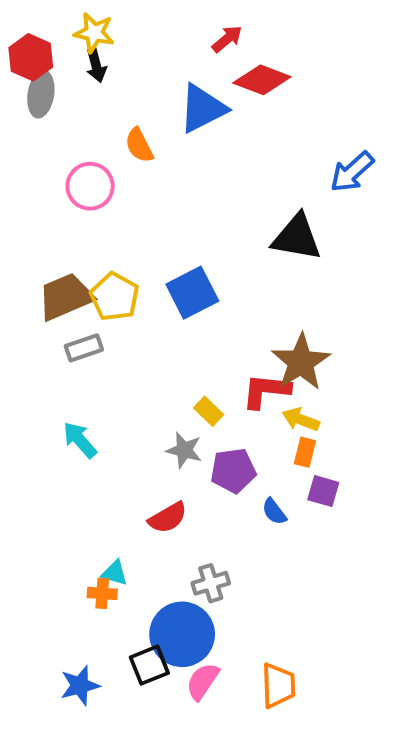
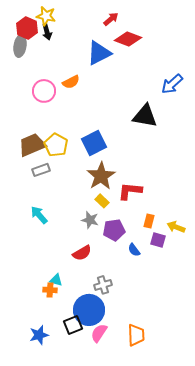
red hexagon: (31, 57) -> (27, 28), moved
orange semicircle: (139, 145) -> (71, 82), moved, turned -90
brown star: (301, 362) -> (101, 176), moved
yellow arrow: (301, 419) -> (176, 227), moved

